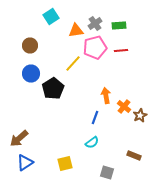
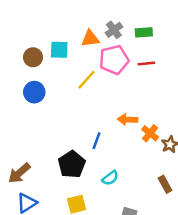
cyan square: (51, 16) -> (59, 50), moved, turned 35
black pentagon: (53, 88) -> (72, 164), moved
orange arrow: (106, 96) -> (128, 120), turned -77
blue line: (95, 118) -> (97, 141), moved
brown rectangle: (134, 156) -> (165, 184), moved, turned 40

